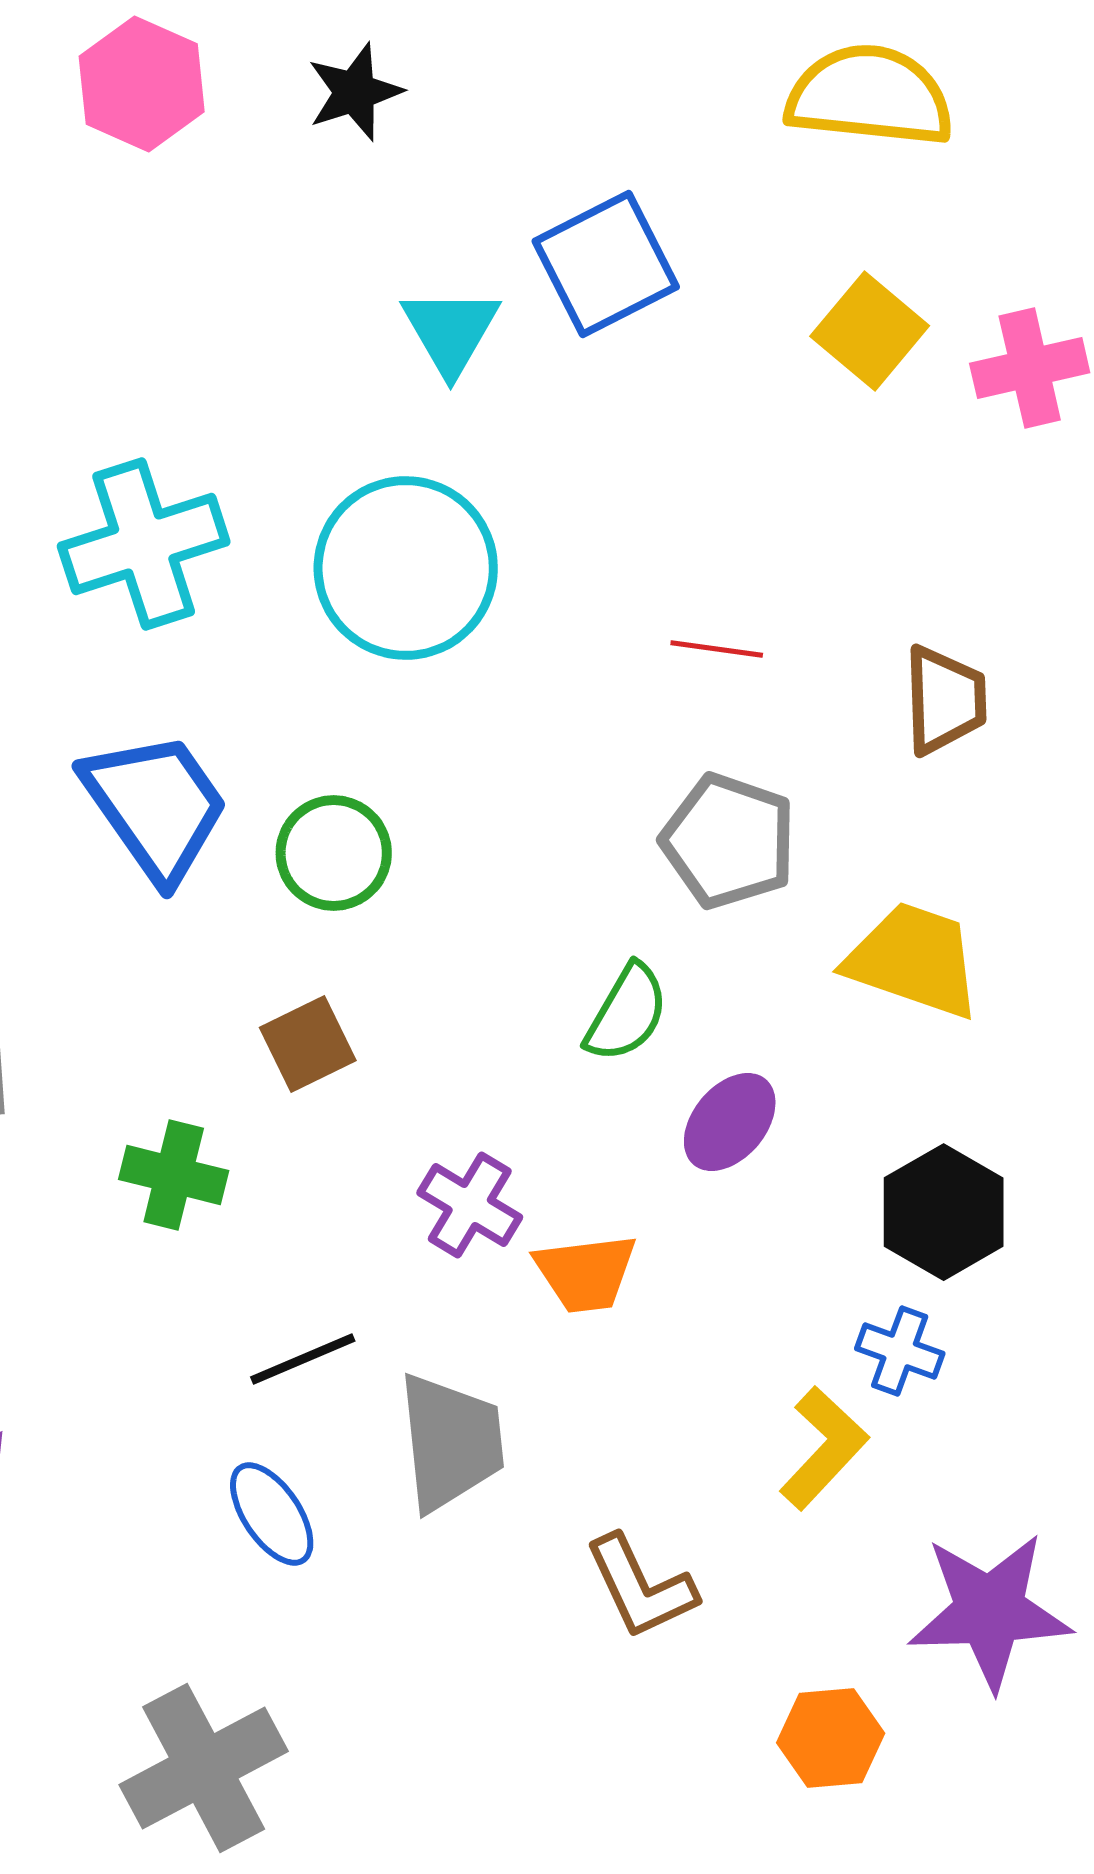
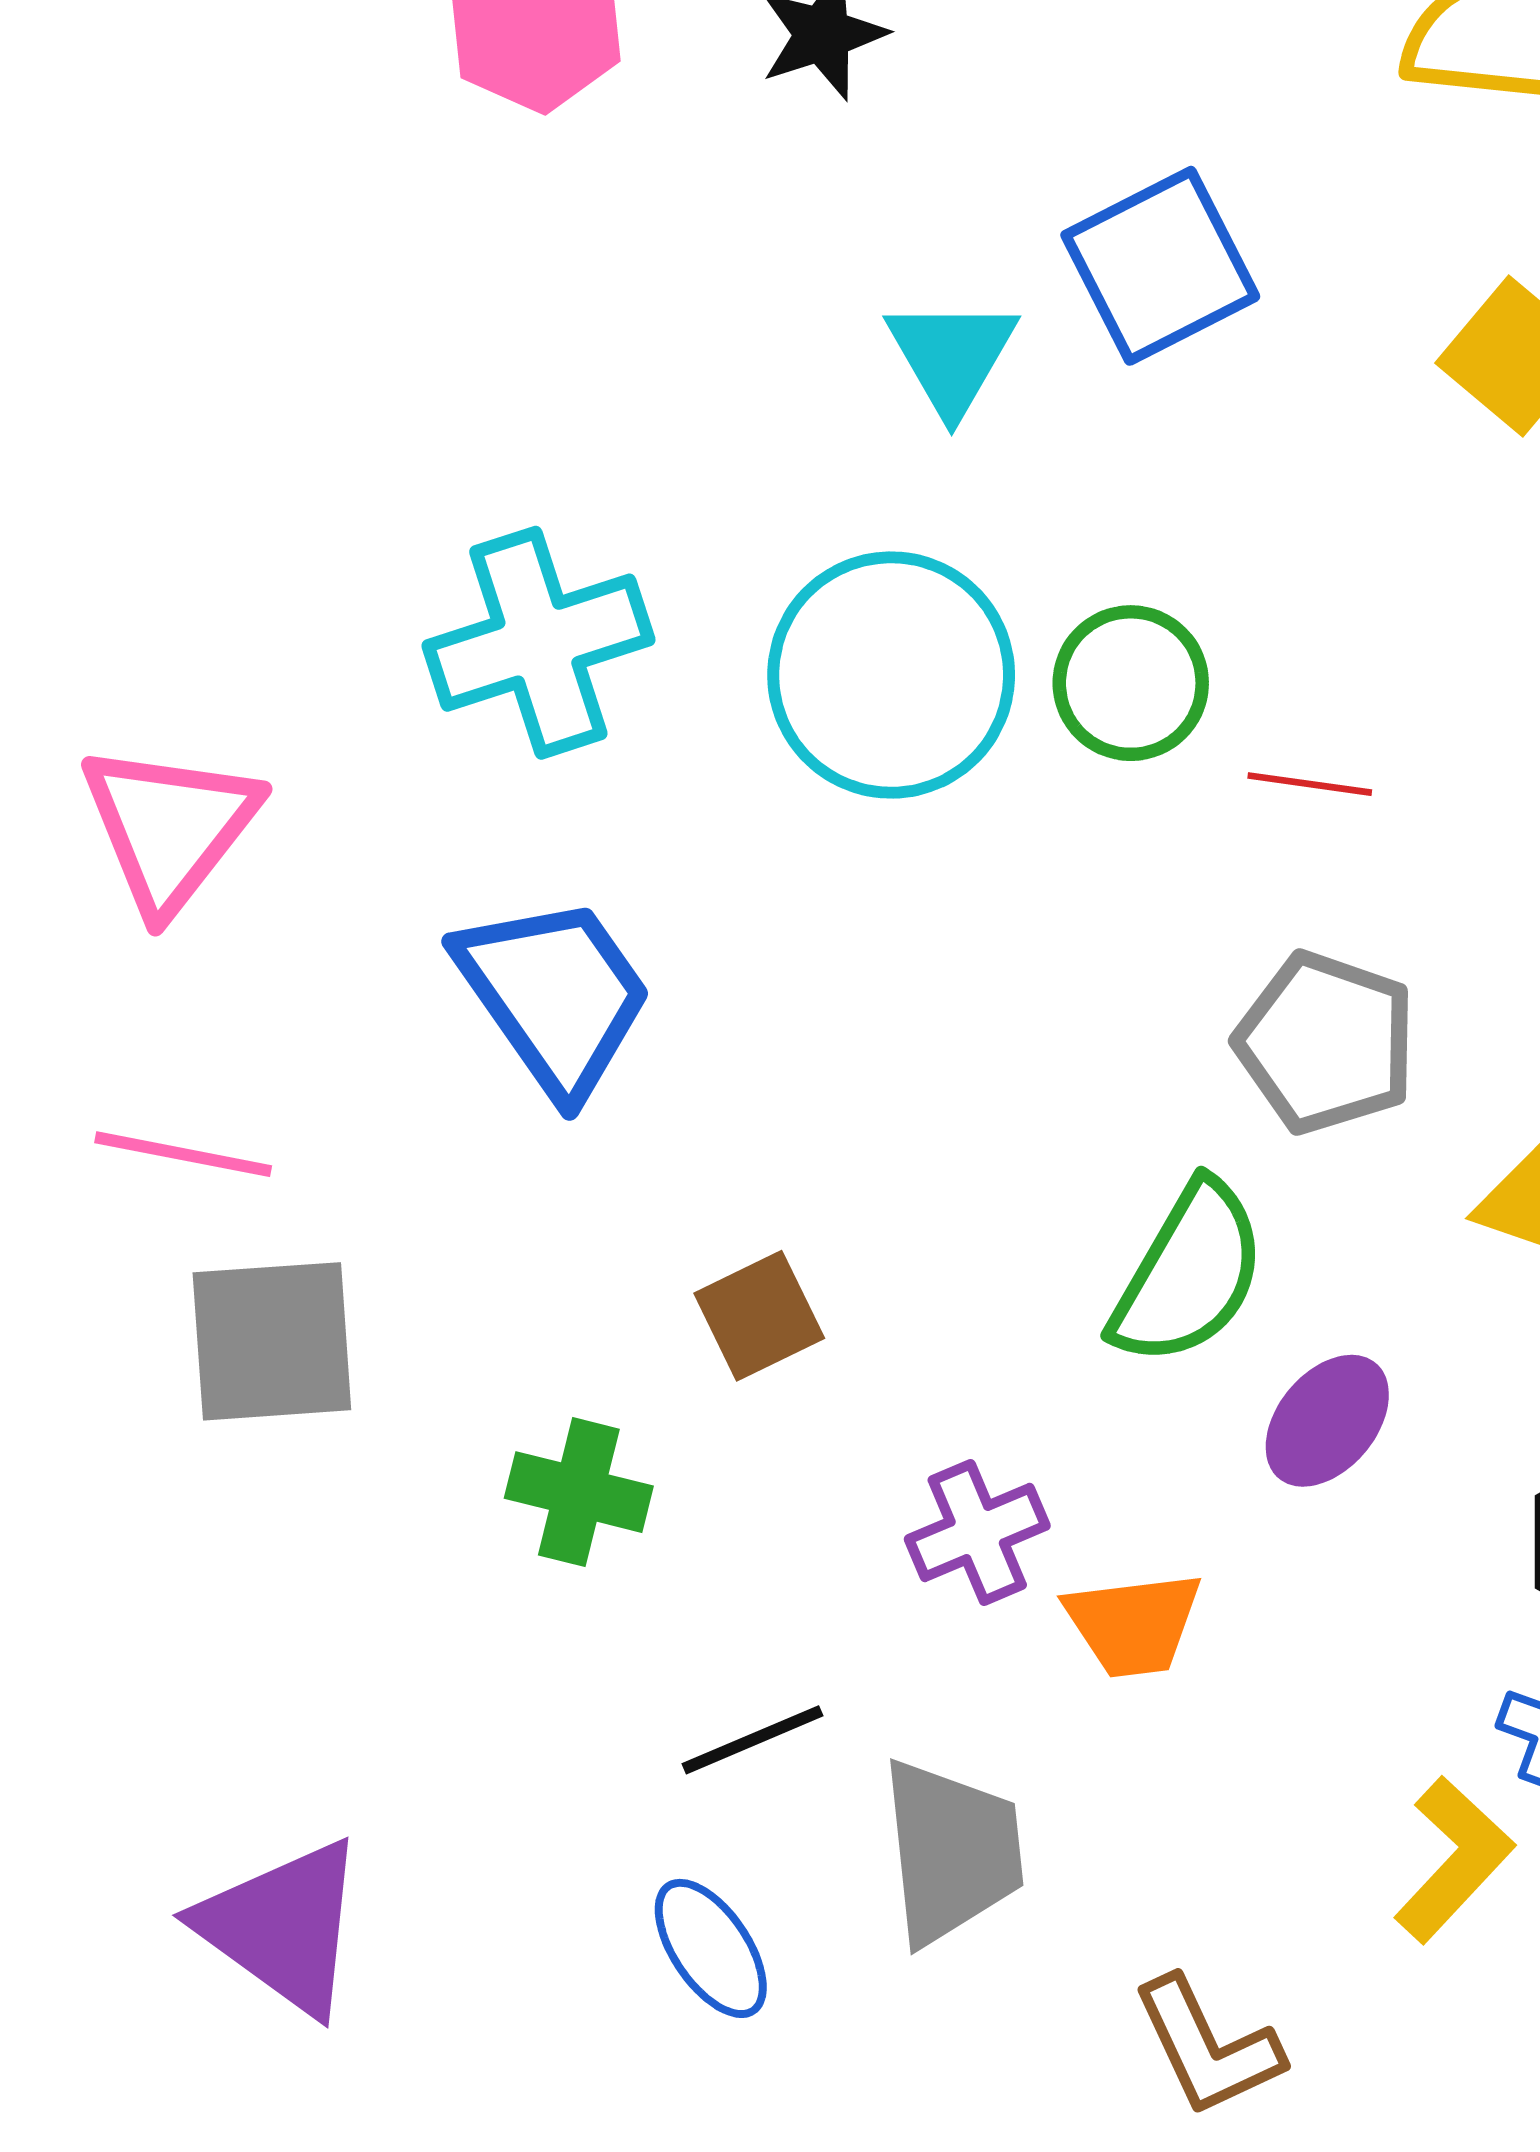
green circle: (334, 853) -> (1131, 683), moved
green semicircle: (627, 1013) -> (1189, 1274), size x1.4
purple cross: (470, 1205) -> (977, 1532), turned 36

